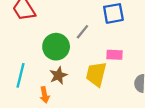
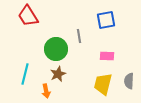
gray line: (82, 32) -> (79, 36), turned -48
yellow trapezoid: (96, 74) -> (103, 84), moved

